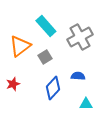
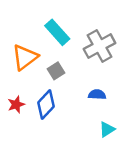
blue diamond: (53, 88) -> (46, 104), moved
cyan triangle: (86, 104) -> (107, 129), turned -32

